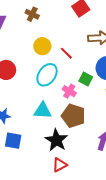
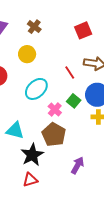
yellow circle: (42, 46) -> (27, 54), moved
red line: (66, 53) -> (70, 73), moved
cyan triangle: (43, 111) -> (15, 130), moved

